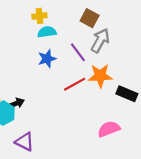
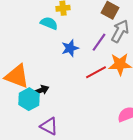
cyan semicircle: (47, 32) -> (49, 23), moved, turned 30
purple line: (78, 52) -> (99, 42), turned 72

